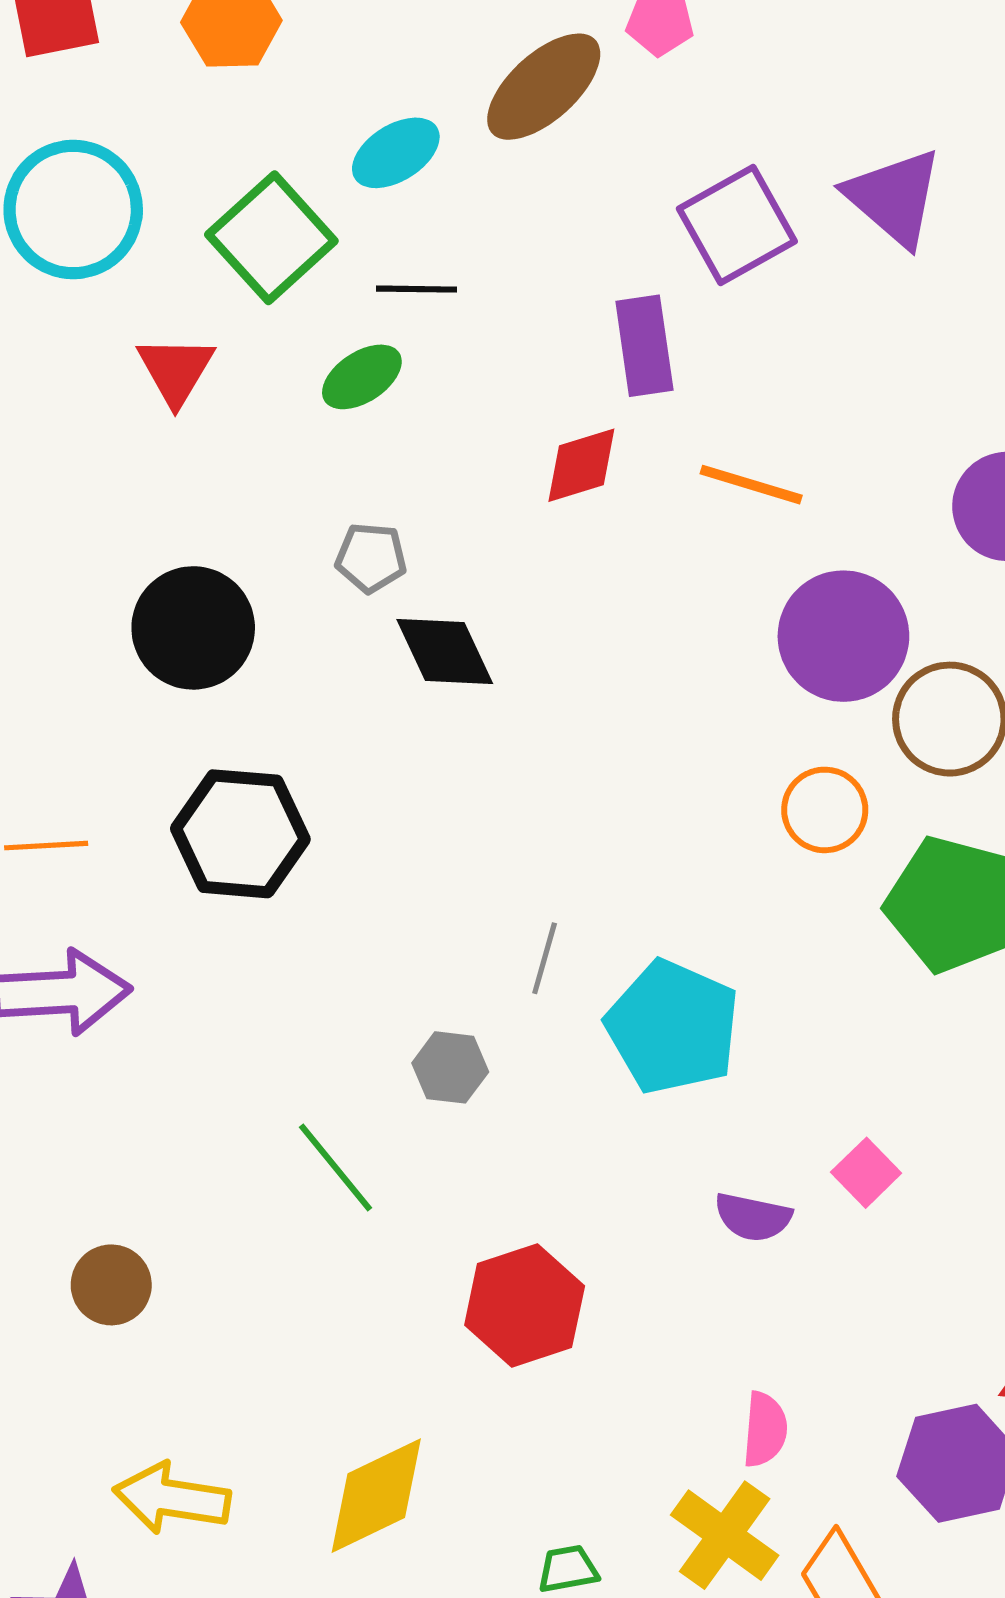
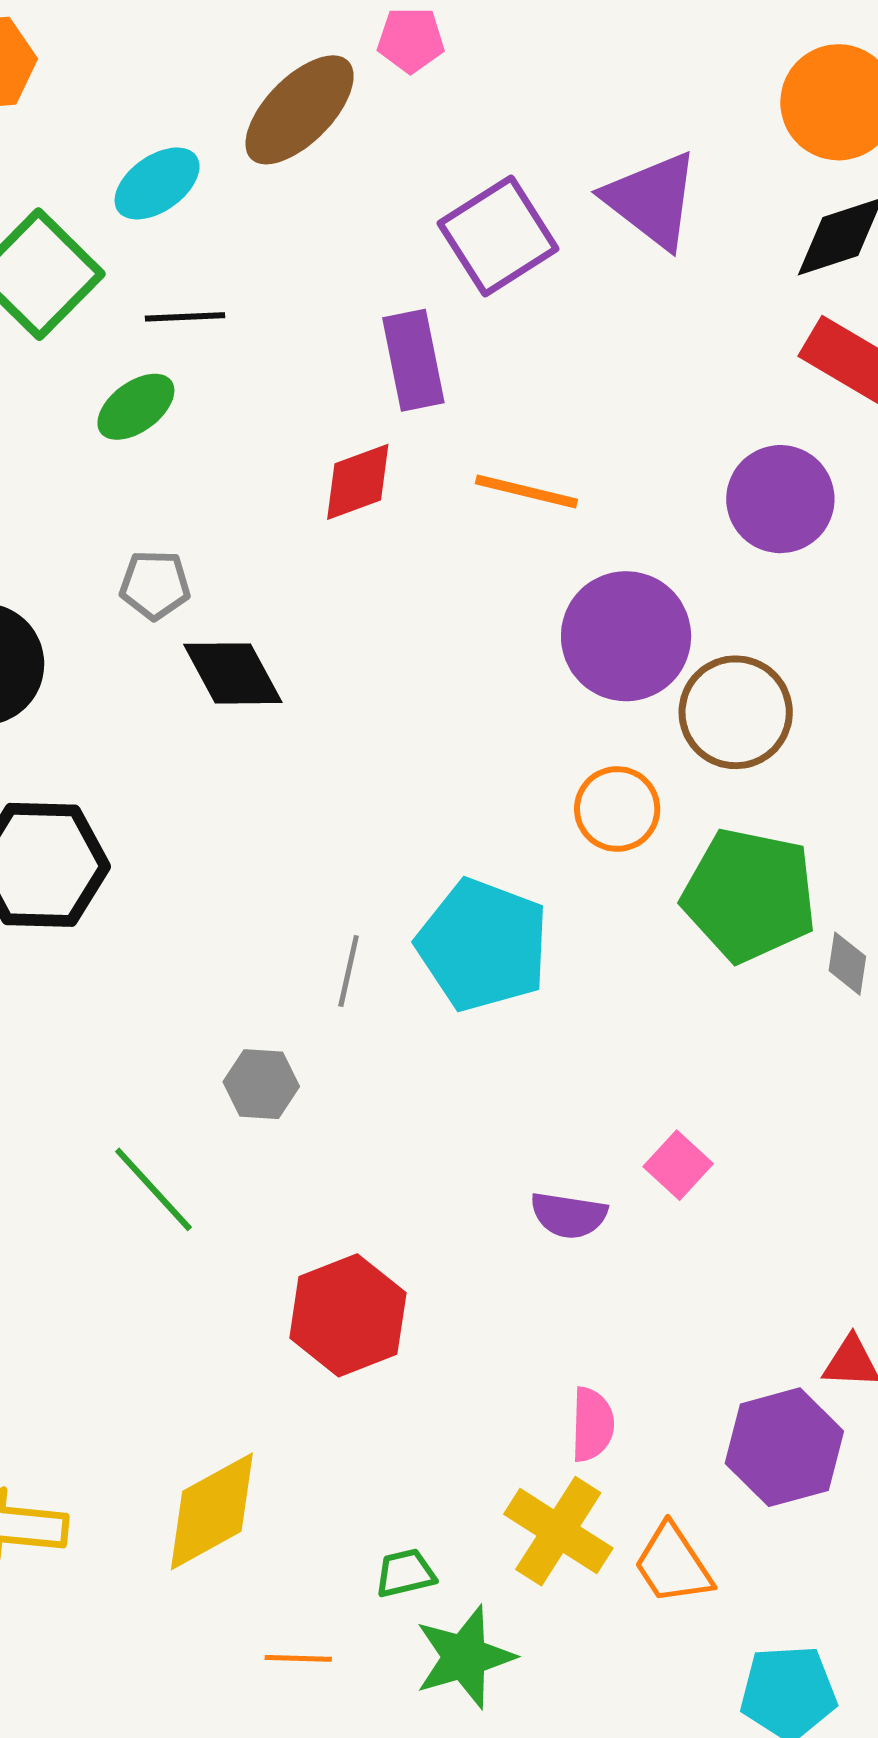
cyan pentagon: (673, 1027) -> (483, 945), moved

